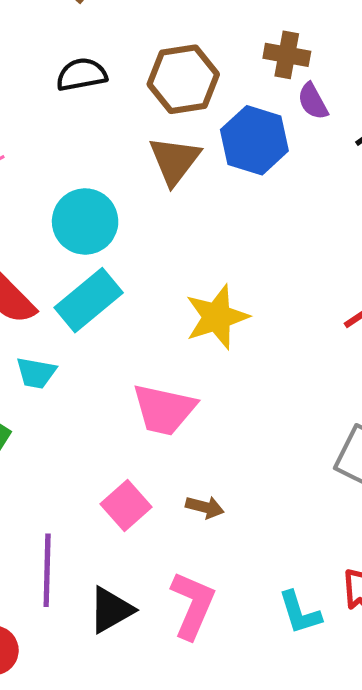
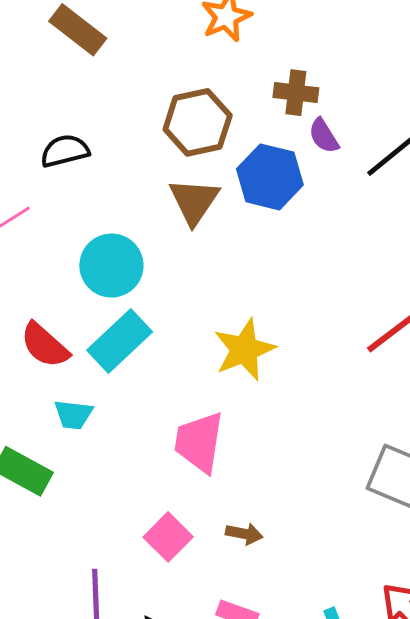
black semicircle: (82, 75) -> (65, 151), moved
pink trapezoid: (164, 410) -> (199, 442), turned 90

